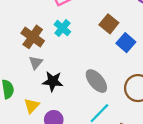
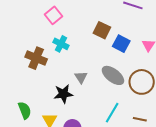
gray triangle: (36, 63) -> (81, 77), moved
gray ellipse: (96, 81) -> (113, 75), moved

